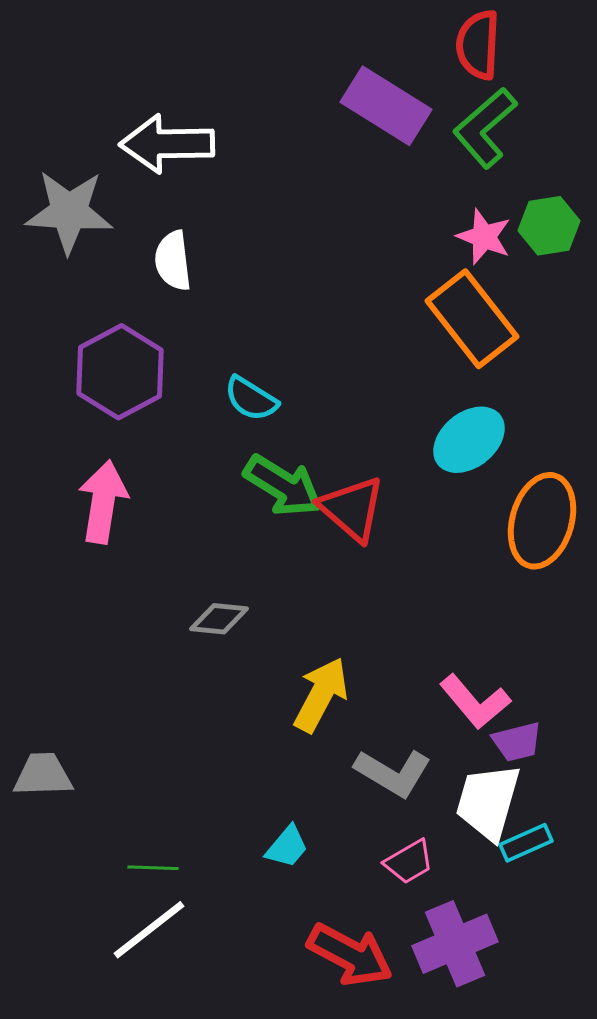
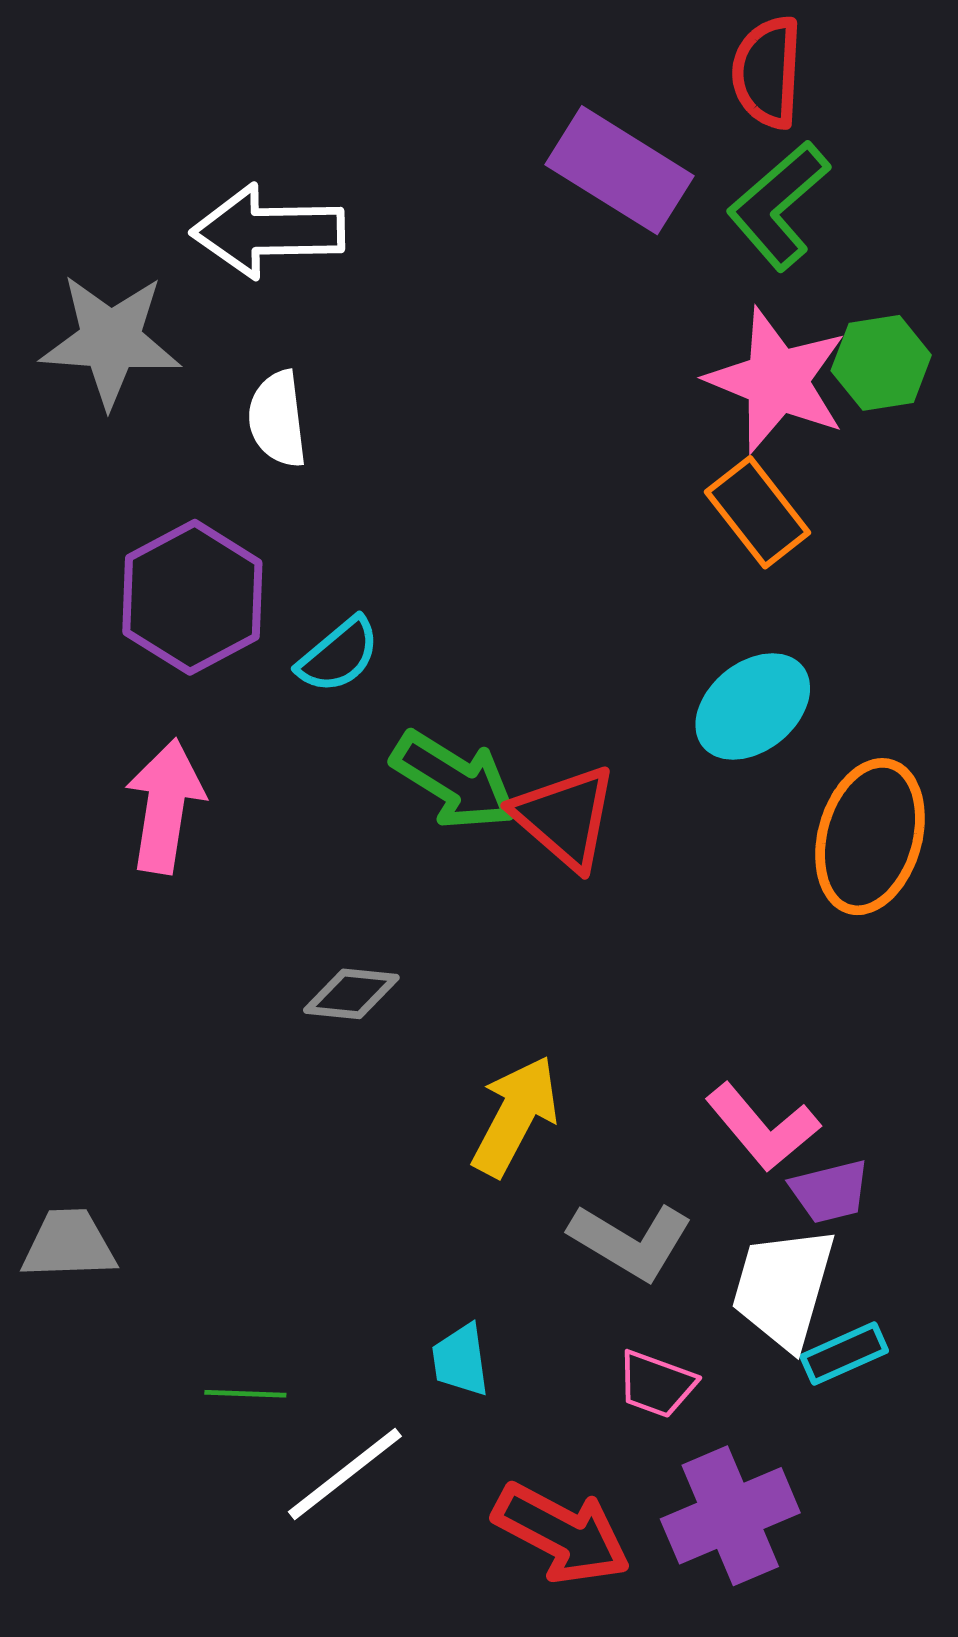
pink star: (484, 237) -> (777, 381), size x1.6
orange rectangle: (472, 319) -> (758, 512), size x0.7
cyan semicircle: (251, 399) -> (339, 655), moved, turned -72
cyan trapezoid: (287, 847) -> (461, 1360), turned 132
pink trapezoid: (409, 862) -> (656, 1384), turned 50
white line: (149, 930) -> (345, 1474), moved

